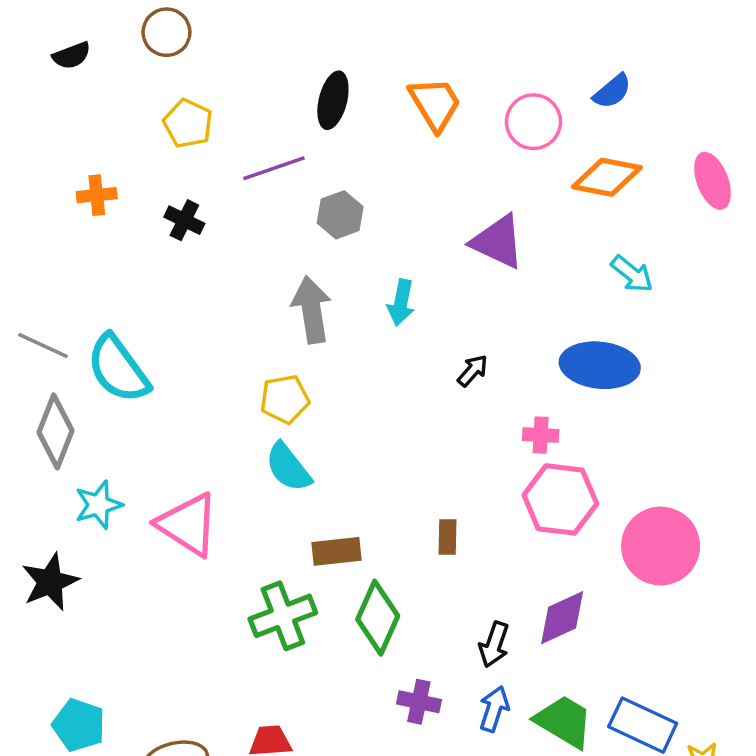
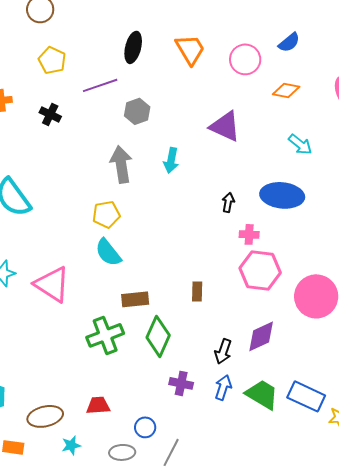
orange diamond: (607, 177) -> (286, 90), size x0.7
black arrow: (473, 371) -> (228, 202), moved, turned -30

